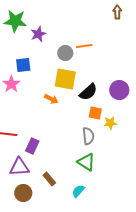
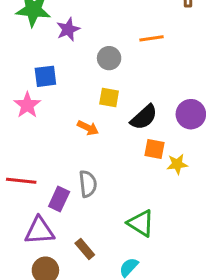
orange line: (84, 46) -> (151, 38), moved
yellow square: (65, 79) -> (109, 98), size x0.6
gray semicircle: (88, 136) -> (88, 184), moved

